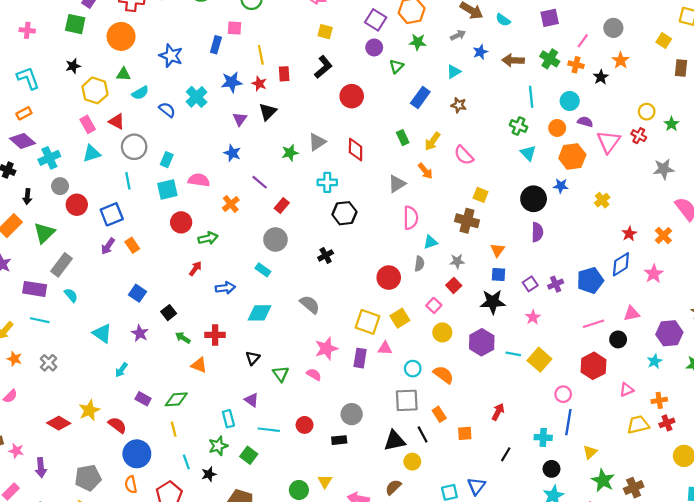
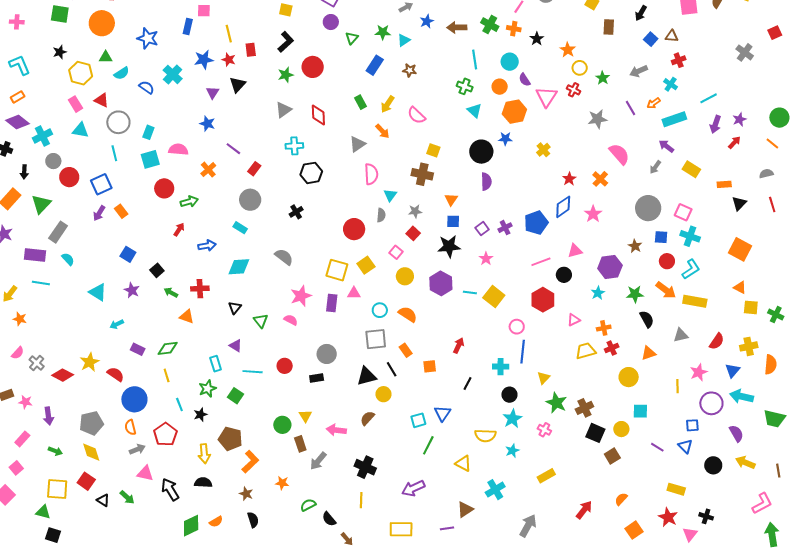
green star: (418, 42) -> (383, 32), moved
orange star: (621, 60) -> (568, 50), moved
purple semicircle: (585, 122) -> (525, 80), turned -136
cyan triangle: (92, 153) -> (80, 130), turned 30
green star: (290, 153) -> (286, 75), moved
cyan triangle: (430, 242) -> (390, 195), turned -32
gray cross: (49, 363) -> (37, 363), moved
cyan arrow: (121, 370) -> (117, 324), turned 32

